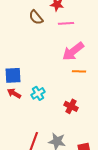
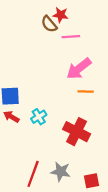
brown semicircle: (36, 17) -> (49, 24), moved
red cross: (71, 106) -> (77, 132), size x1.6

